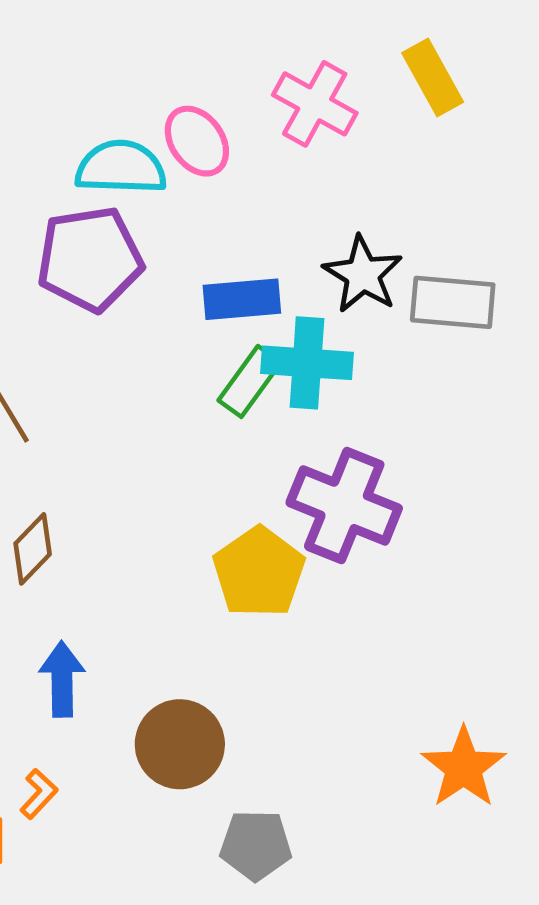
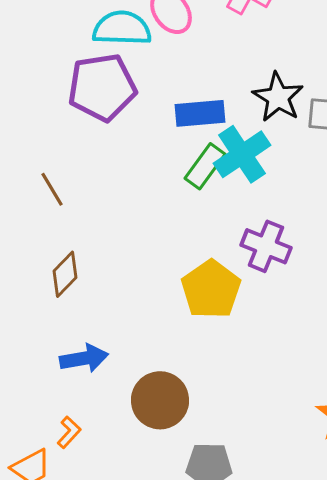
cyan cross: (307, 363) -> (242, 154), turned -38
purple cross: (344, 505) -> (266, 246), size x0.7
blue arrow: (62, 679) -> (84, 358), turned 81

